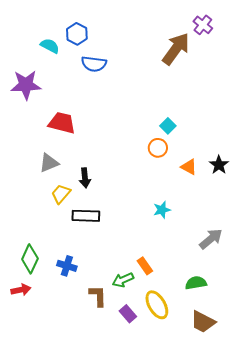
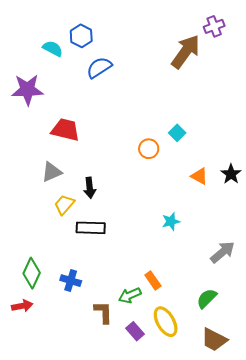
purple cross: (203, 25) -> (214, 26), turned 30
blue semicircle: (94, 64) -> (99, 68), turned 140
orange circle: (158, 148) -> (149, 149), moved
green semicircle: (196, 283) -> (207, 298), turned -35

